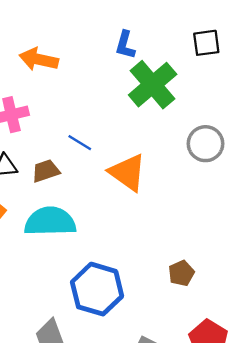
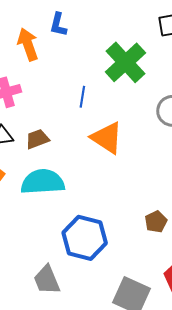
blue L-shape: (125, 45) -> (58, 25), moved
orange arrow: (39, 59) -> (28, 44), turned 60
blue line: (80, 143) -> (82, 97), moved, turned 70

